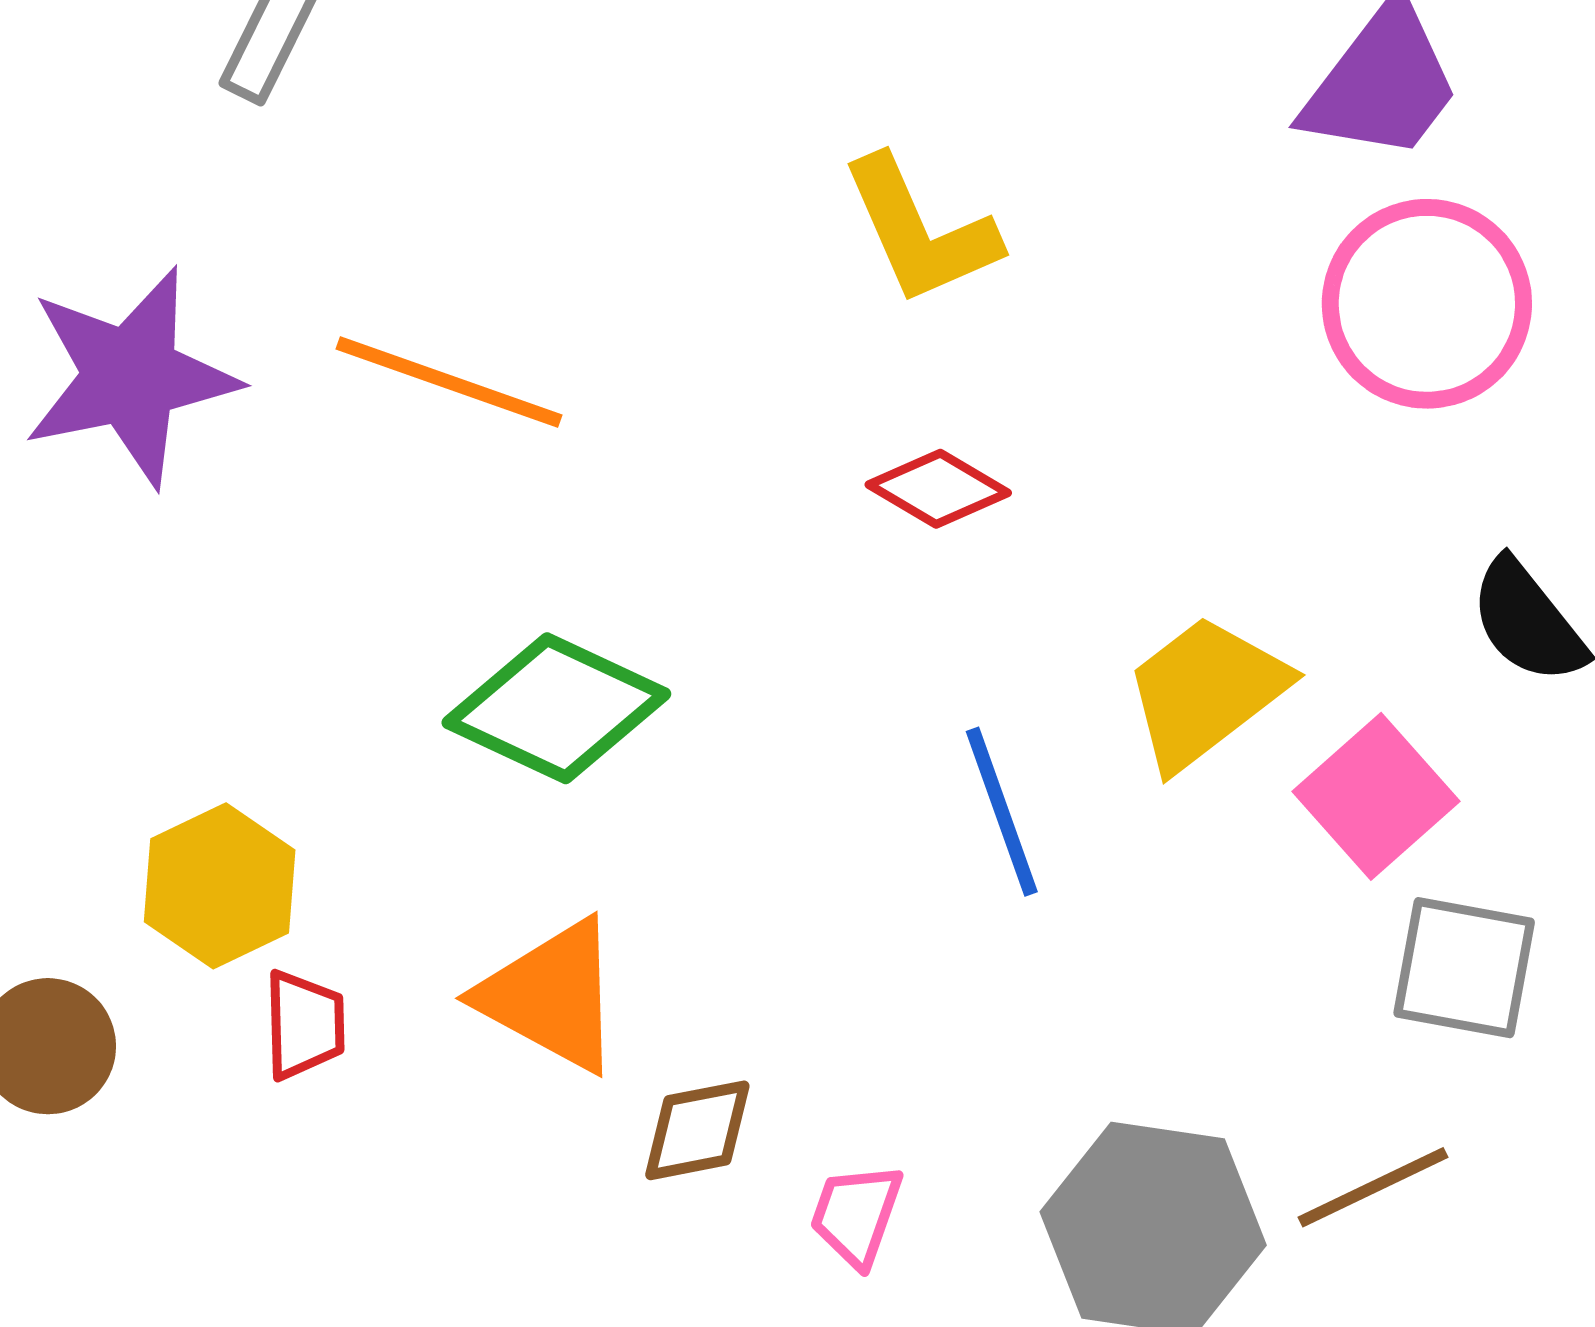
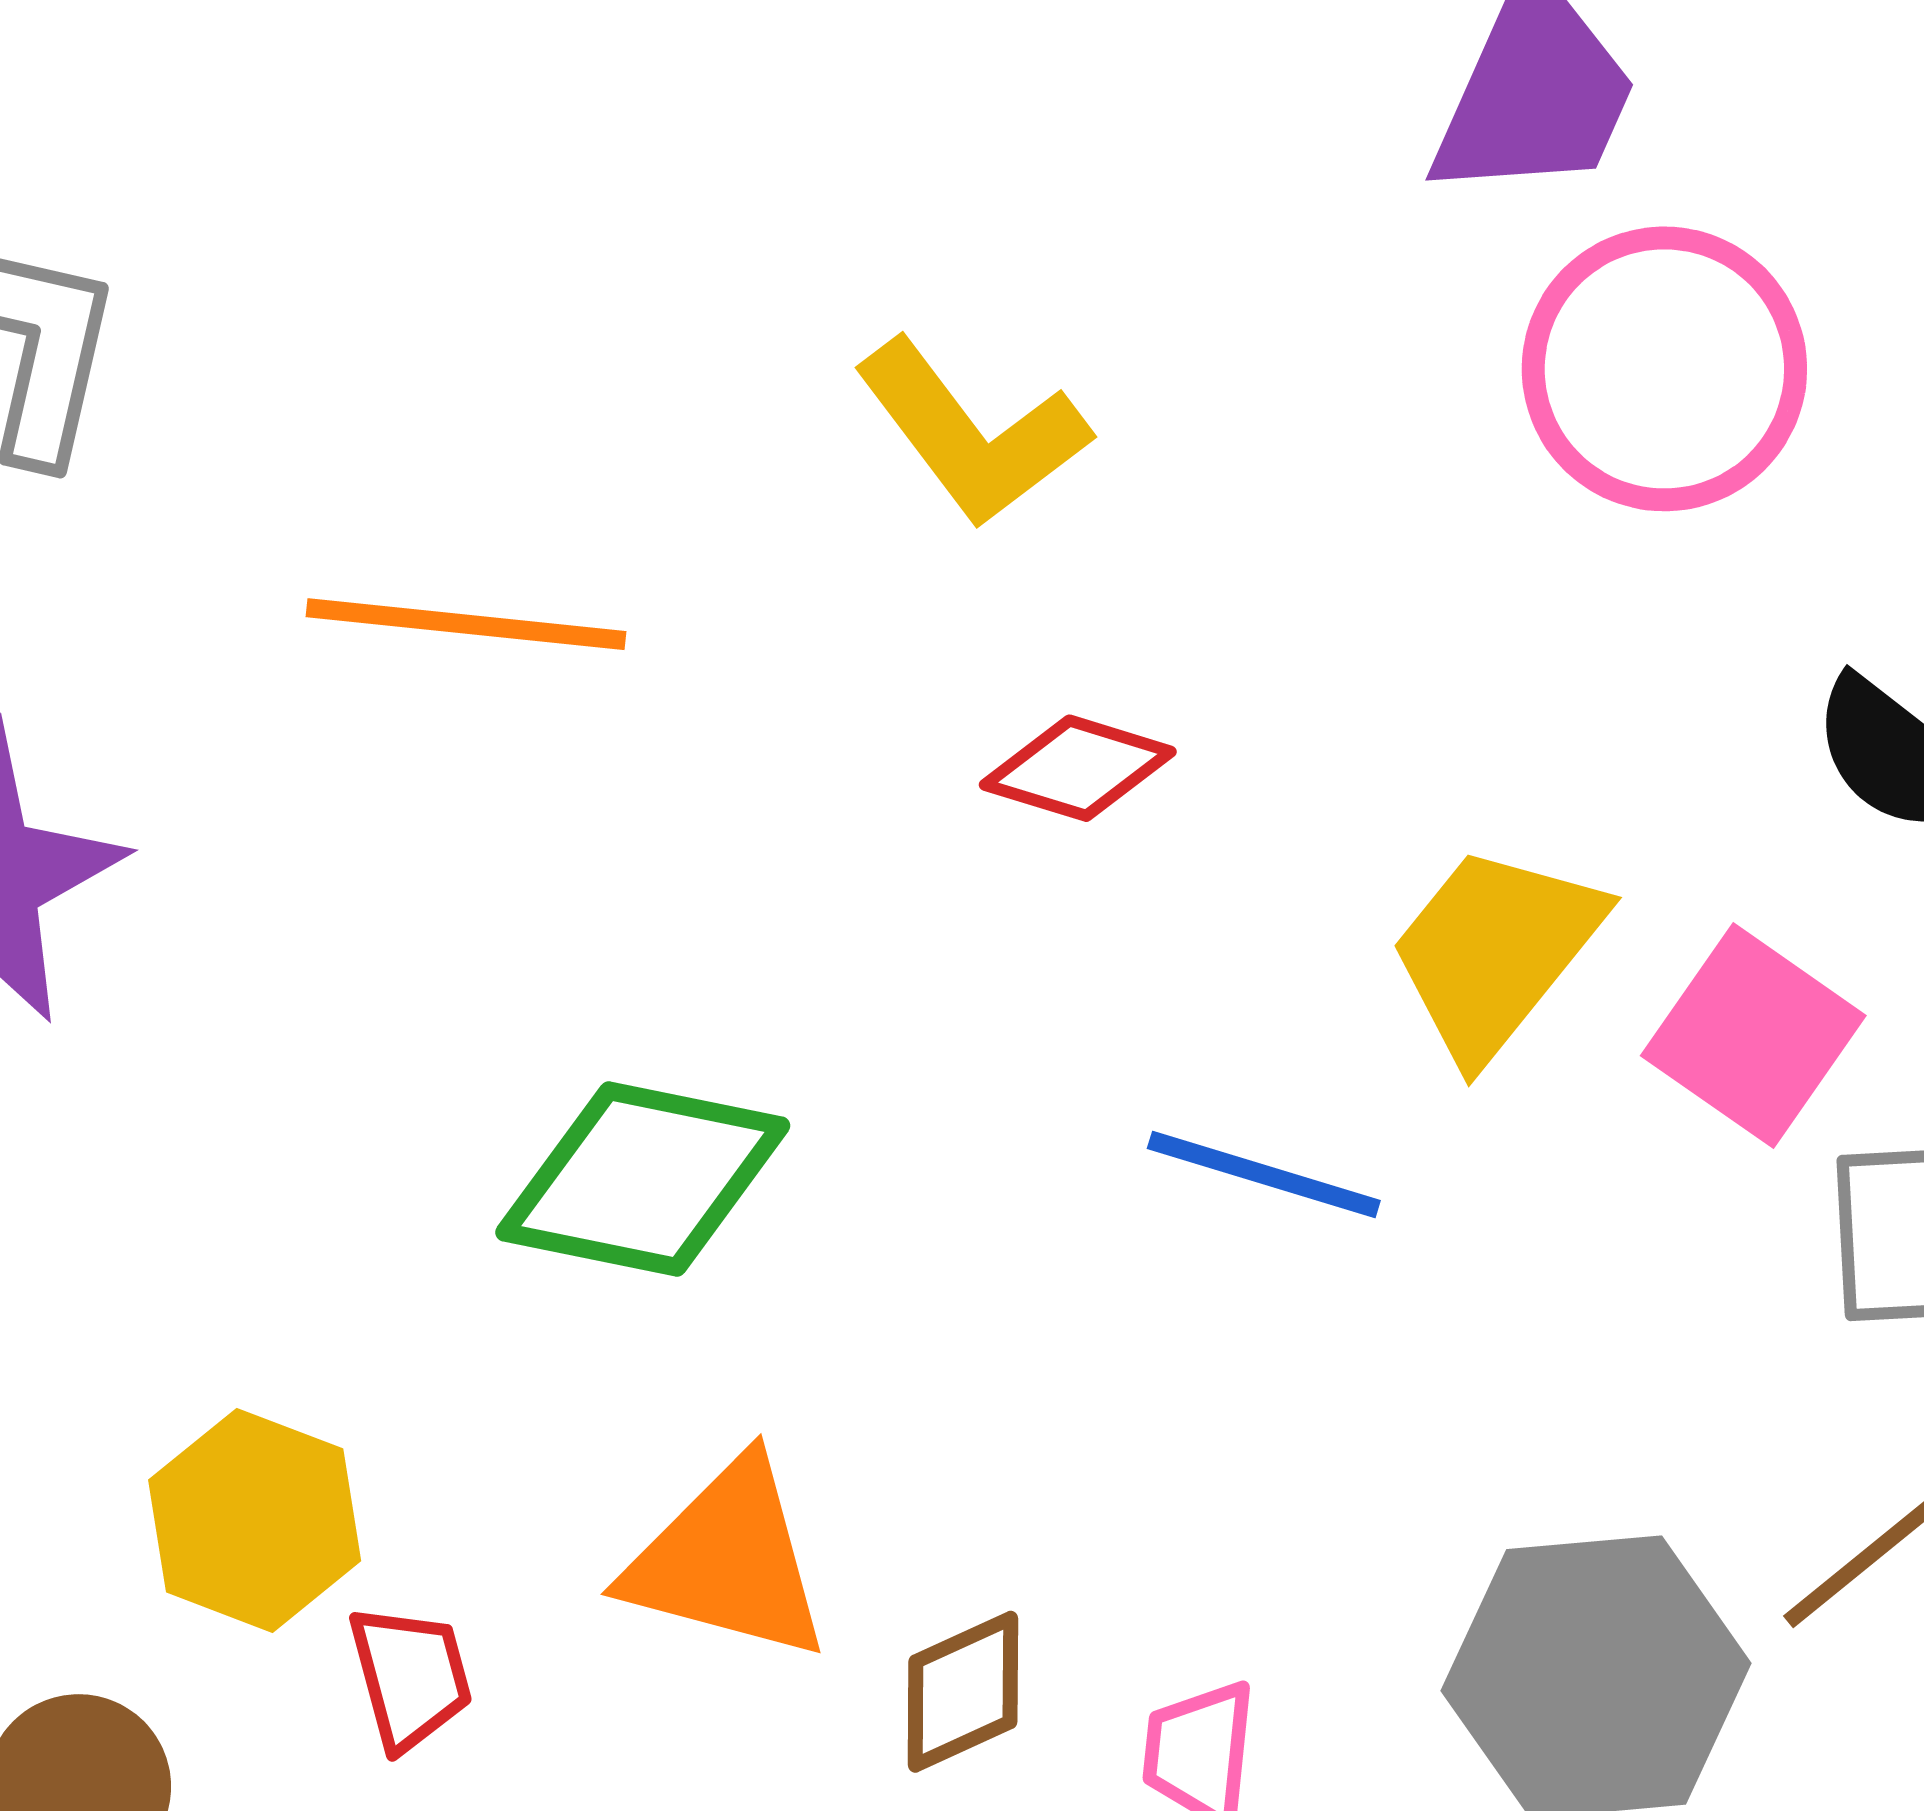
orange line: (449, 382) -> (466, 624), moved
blue line: (1002, 812) -> (1264, 1174), turned -40

